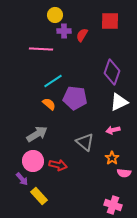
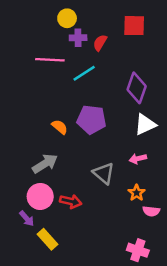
cyan line: (53, 81) -> (84, 73), moved

